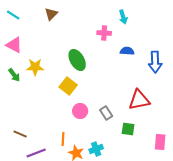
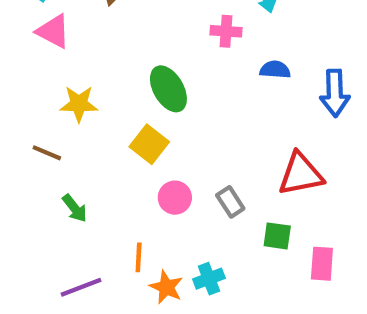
pink triangle: (14, 45) -> (53, 31), moved
green arrow: (14, 75) -> (75, 208), moved
brown line: (20, 134) -> (47, 153), moved
pink rectangle: (160, 142) -> (322, 264), moved

